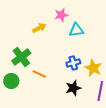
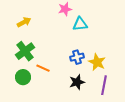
yellow arrow: (39, 28) -> (24, 22), moved
green circle: (11, 81) -> (23, 77), moved

